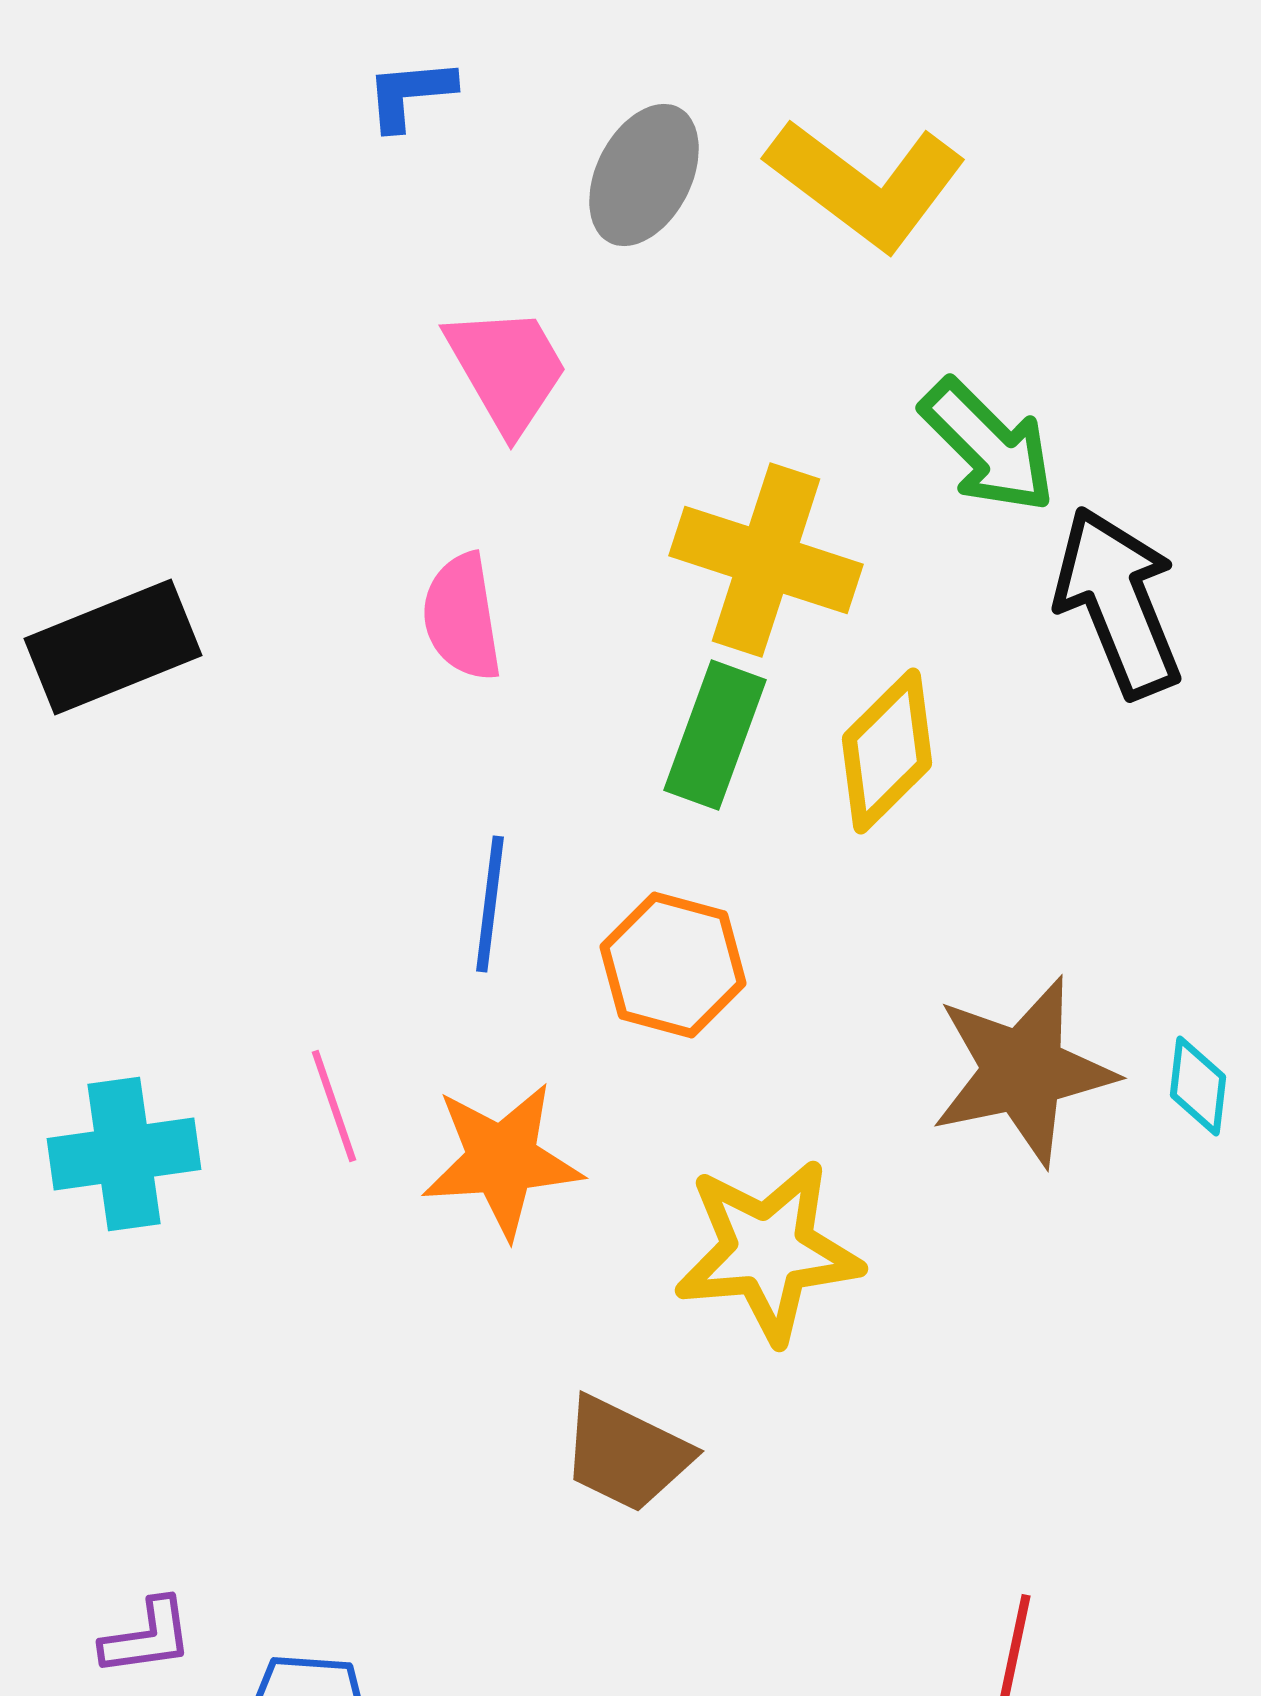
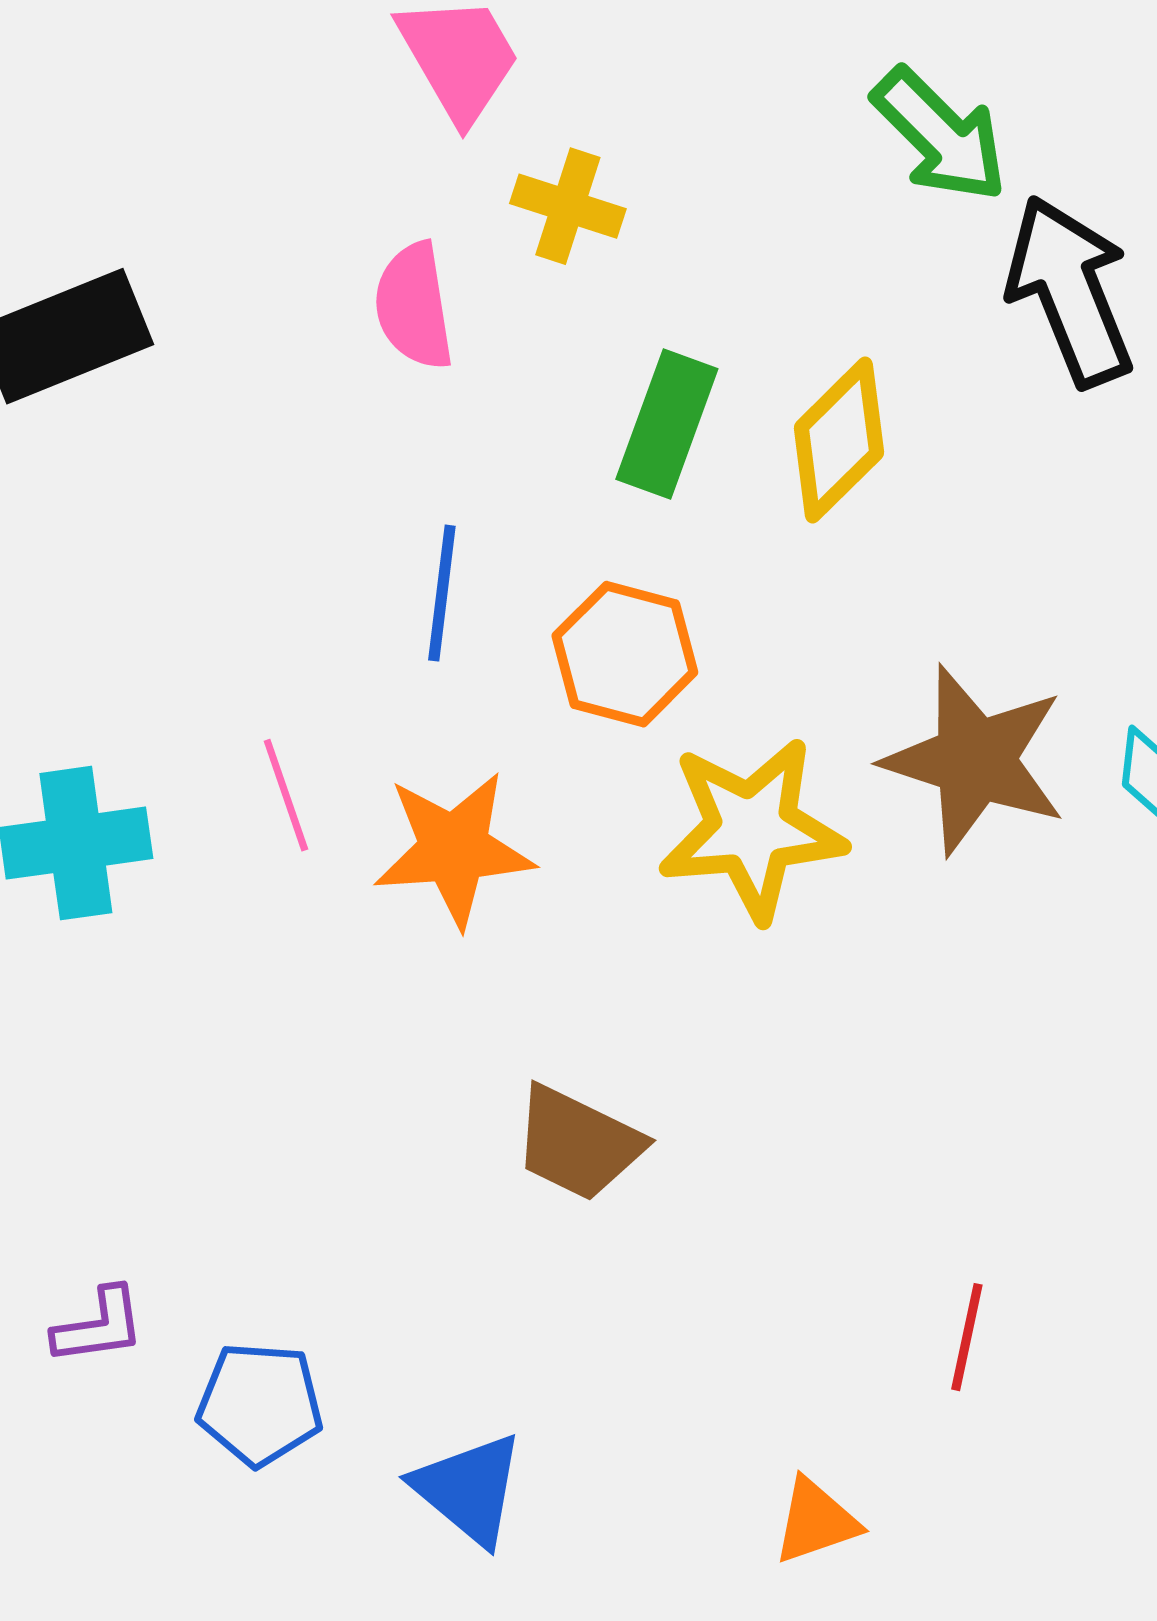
yellow cross: (766, 560) -> (568, 206), moved, size x0.6
brown star: (1023, 1071) -> (975, 760), turned 30
yellow star: (768, 1251) -> (752, 829), moved

